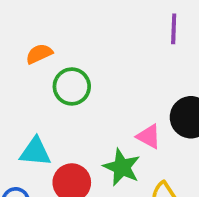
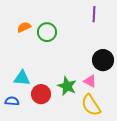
green circle: (72, 86) -> (47, 32), moved
pink triangle: (149, 136) -> (90, 81), moved

